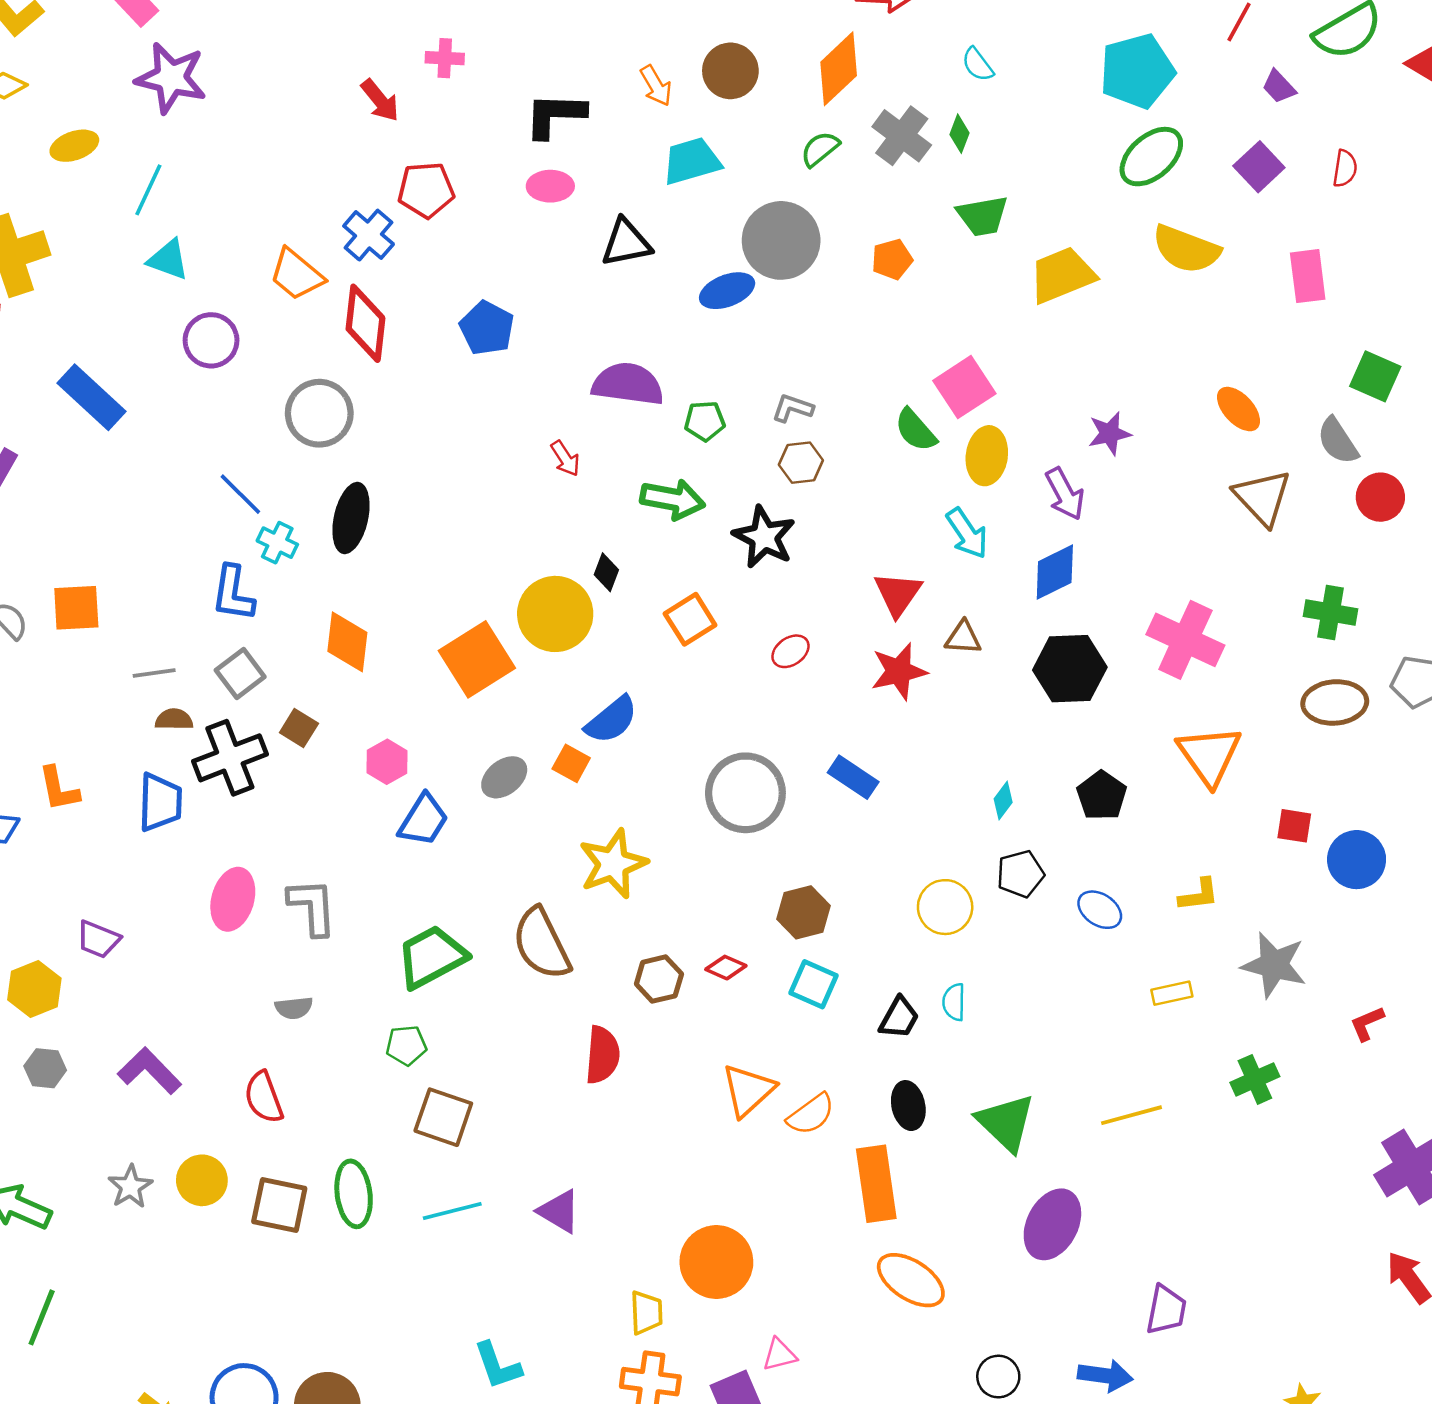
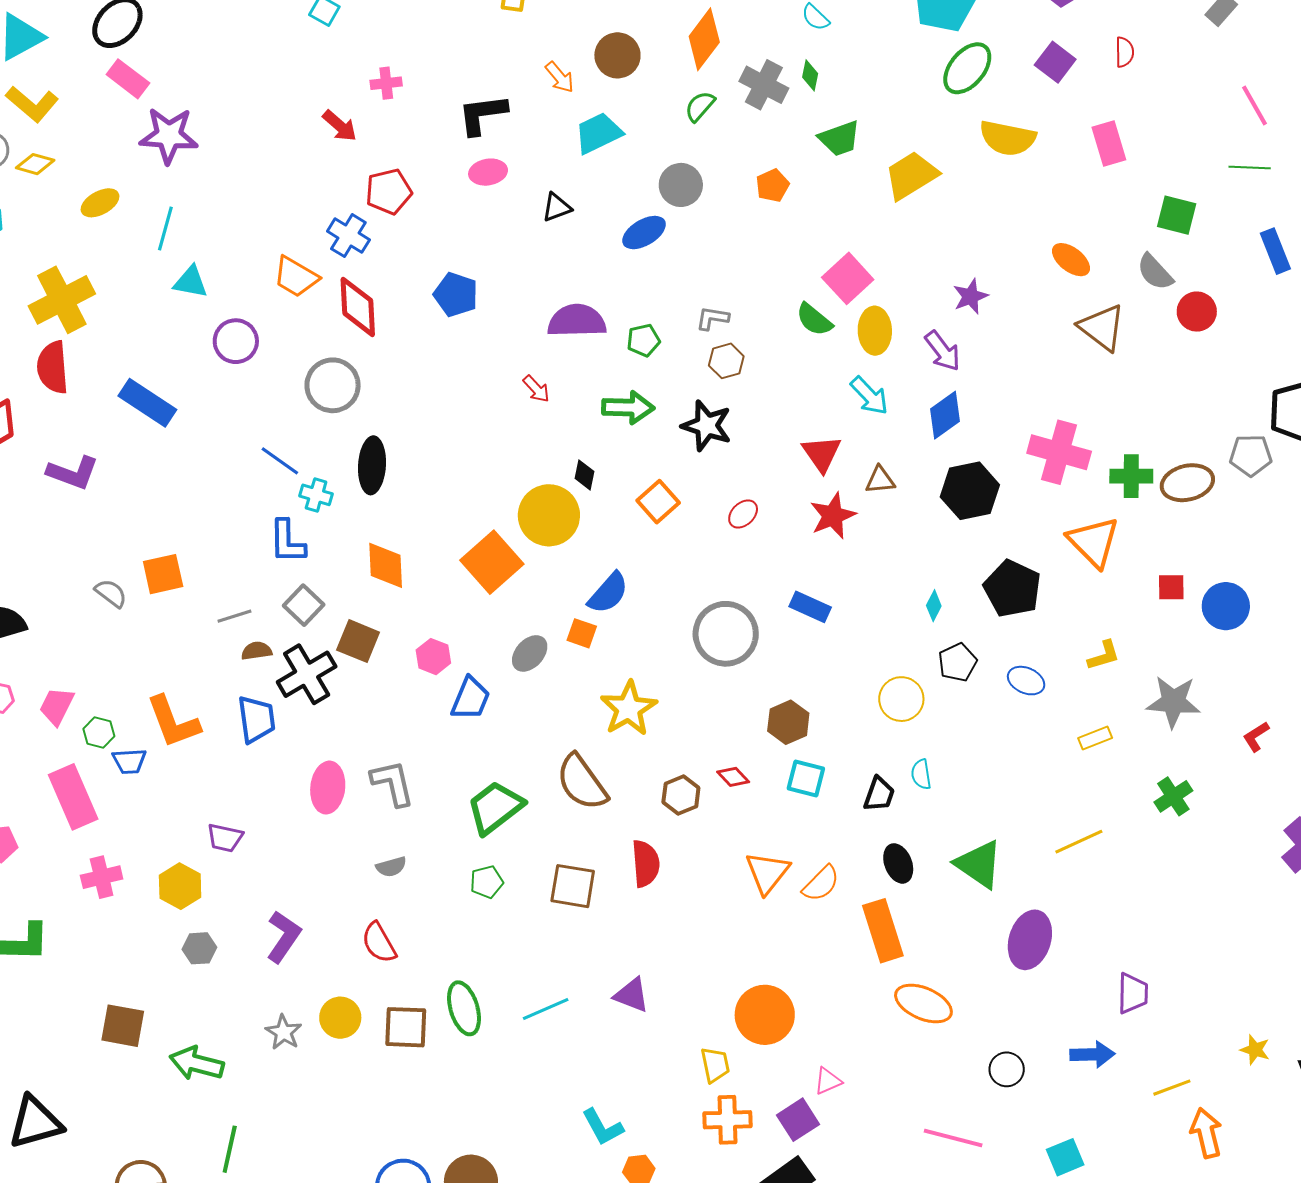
gray circle: (781, 240) -> (681, 185), size x0.7
black triangle: (626, 243) -> (557, 207), size x0.7
green cross: (1331, 613) -> (1131, 476), moved
brown square: (299, 728) -> (358, 641), size x1.4
orange L-shape: (59, 789) -> (173, 722), size x1.5
black pentagon: (1102, 796) -> (1012, 589), size x1.4
red diamond: (726, 968) -> (733, 777), turned 32
purple L-shape: (149, 1071) -> (284, 937), turned 88
brown square: (443, 1117) -> (573, 886), moved

